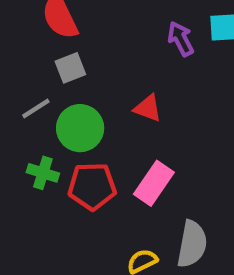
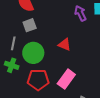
gray line: (36, 109) -> (13, 43), turned -48
green cross: (43, 173) -> (12, 65), moved

